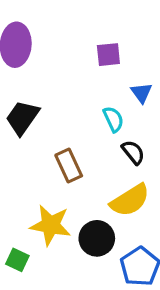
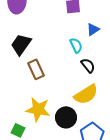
blue triangle: (142, 93) -> (93, 29), turned 32
brown rectangle: (69, 166) -> (36, 69), moved

